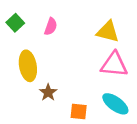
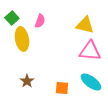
yellow ellipse: (28, 66) -> (22, 39), moved
brown star: (48, 92) -> (27, 81), moved

